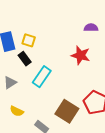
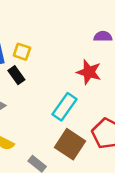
cyan rectangle: (42, 77) -> (64, 107), moved

